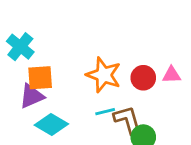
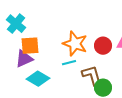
cyan line: (105, 112) -> (69, 63), moved

